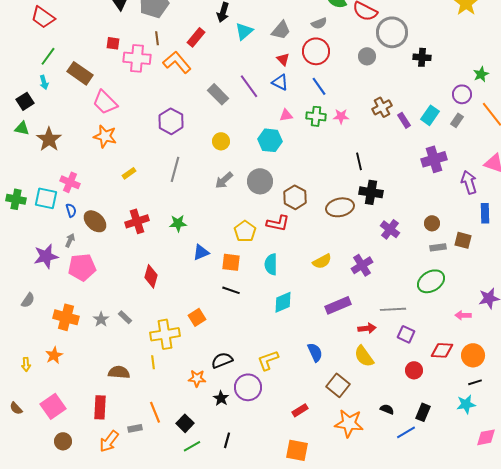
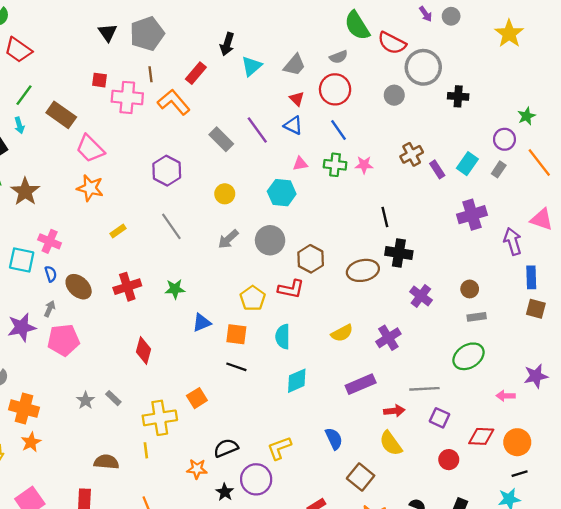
gray line: (175, 169) -> (171, 226), turned -50
brown square: (463, 240) -> (536, 309), moved
orange cross: (66, 317) -> (24, 409), moved

